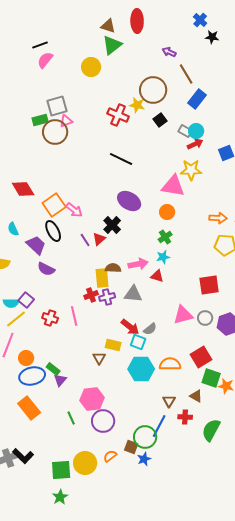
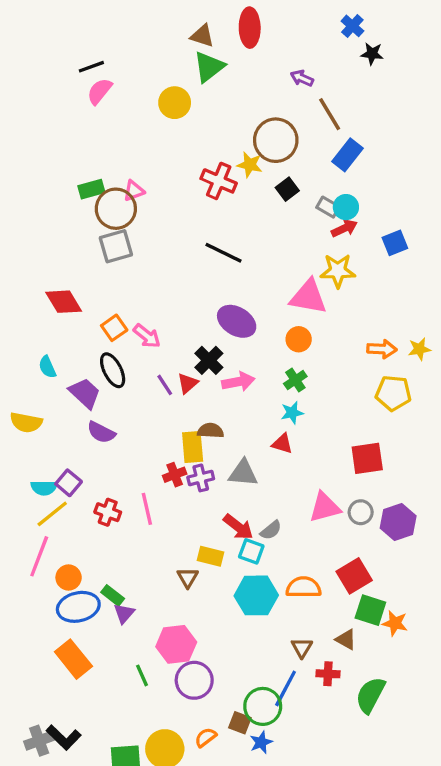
gray square: (57, 106) -> (116, 246), moved
orange square: (54, 205) -> (114, 328), size x0.7
pink arrow: (138, 264) -> (238, 382), moved

